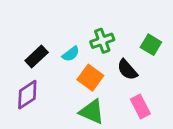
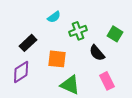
cyan semicircle: (71, 54) -> (54, 17), moved
orange square: (90, 78) -> (57, 59), moved, turned -30

